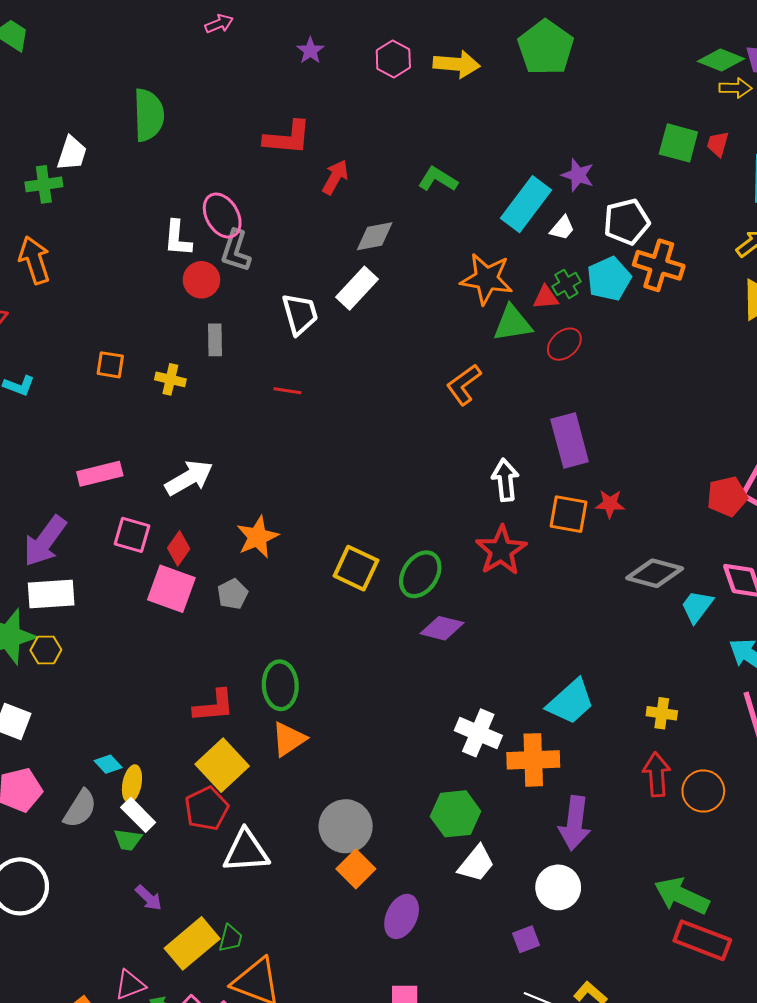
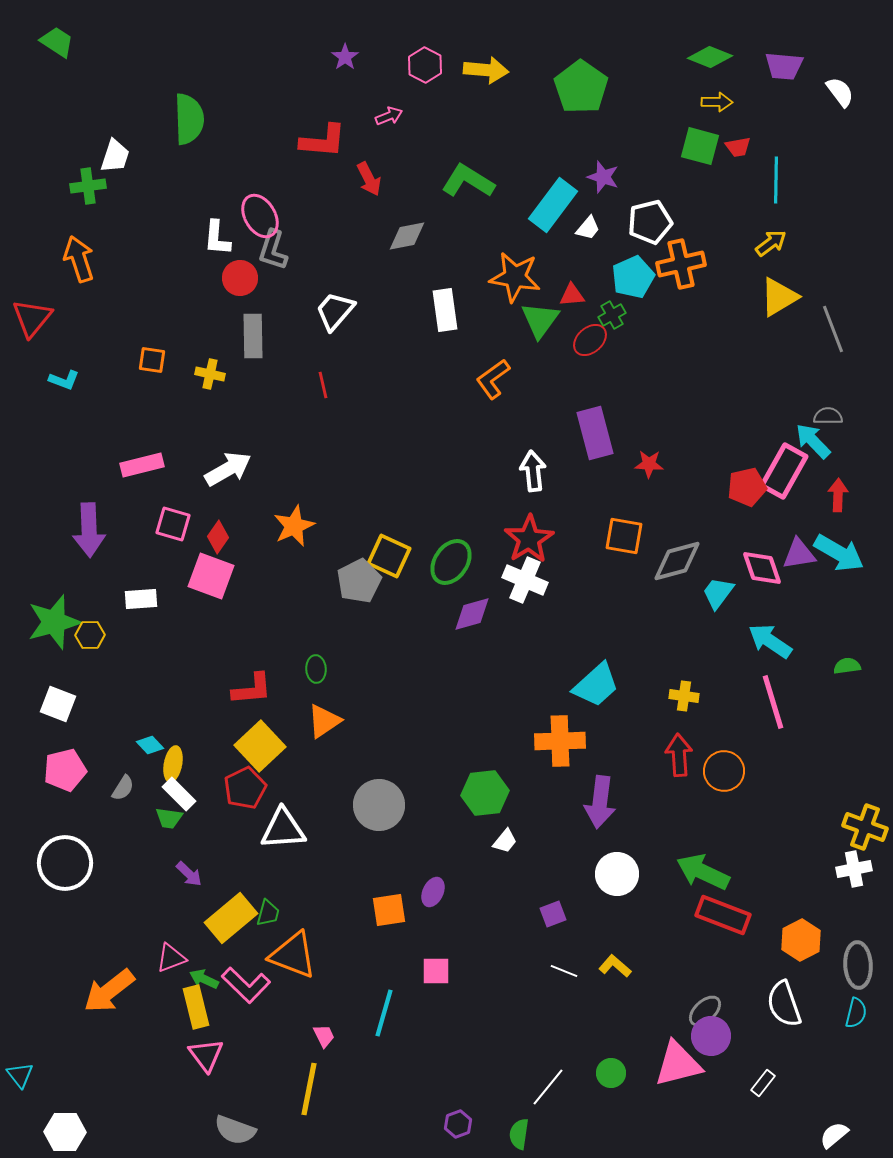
pink arrow: (219, 24) -> (389, 116), moved
green pentagon: (546, 48) -> (581, 87), moved
green diamond: (721, 60) -> (710, 57), moved
yellow arrow: (735, 88) -> (717, 102), moved
red trapezoid: (718, 144) -> (738, 147), turned -116
red arrow: (335, 177) -> (369, 179), turned 124
green L-shape: (438, 179) -> (468, 181), size x1.4
orange cross: (659, 265) -> (681, 264), turned -30
green cross: (566, 284) -> (612, 315), moved
white rectangle: (357, 288) -> (445, 310), moved, turned -51
white trapezoid: (300, 314) -> (335, 311), turned -123
green triangle: (513, 323) -> (540, 320), turned -45
gray rectangle: (215, 340) -> (253, 336), size x1.4
red line: (288, 391) -> (323, 385), turned 68
red star: (610, 504) -> (649, 464), moved
orange square: (569, 514) -> (624, 536), moved
purple arrow: (45, 541) -> (89, 530), turned -38
gray diamond: (655, 573) -> (677, 561), turned -30
white rectangle: (51, 594) -> (141, 599), moved, size x0.7
gray pentagon: (233, 594) -> (359, 581), moved, size x1.5
purple diamond: (442, 628) -> (472, 614), turned -30
green ellipse: (280, 685) -> (316, 669), size x0.6
white cross: (478, 733) -> (525, 580), moved
gray semicircle: (80, 809) -> (123, 788), size x0.7
white trapezoid: (476, 864) -> (505, 841), size x0.7
orange square: (356, 869) -> (389, 910), moved, turned 36
white circle: (558, 887) -> (617, 874), moved
purple ellipse: (402, 916) -> (433, 892), size x0.7

